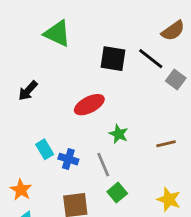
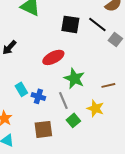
green star: (119, 134) -> (74, 78), size x1.5
yellow star: (169, 200) -> (95, 108), moved

